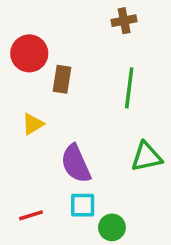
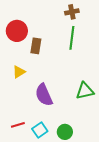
green line: (129, 88) -> (72, 38), moved
cyan square: (83, 205) -> (40, 130), moved, turned -35

